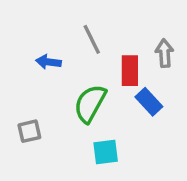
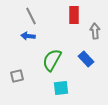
gray line: (92, 39) -> (31, 16), moved
red rectangle: (130, 71) -> (74, 15), moved

